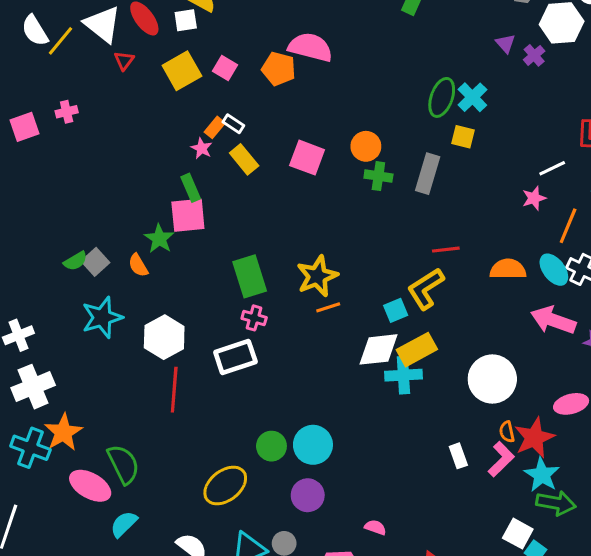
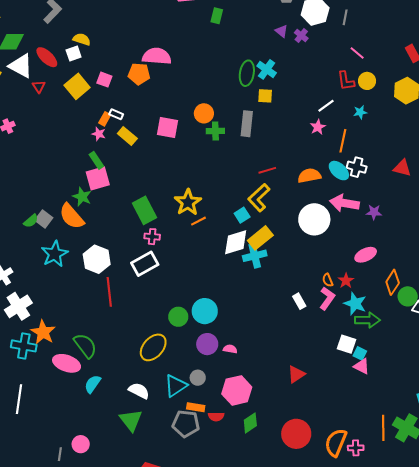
orange semicircle: (138, 265) -> (72, 216), size x1.8
white circle: (492, 379) -> (314, 219), moved
red star: (534, 438) -> (346, 281), size x0.6
pink semicircle: (375, 527) -> (230, 349), moved

